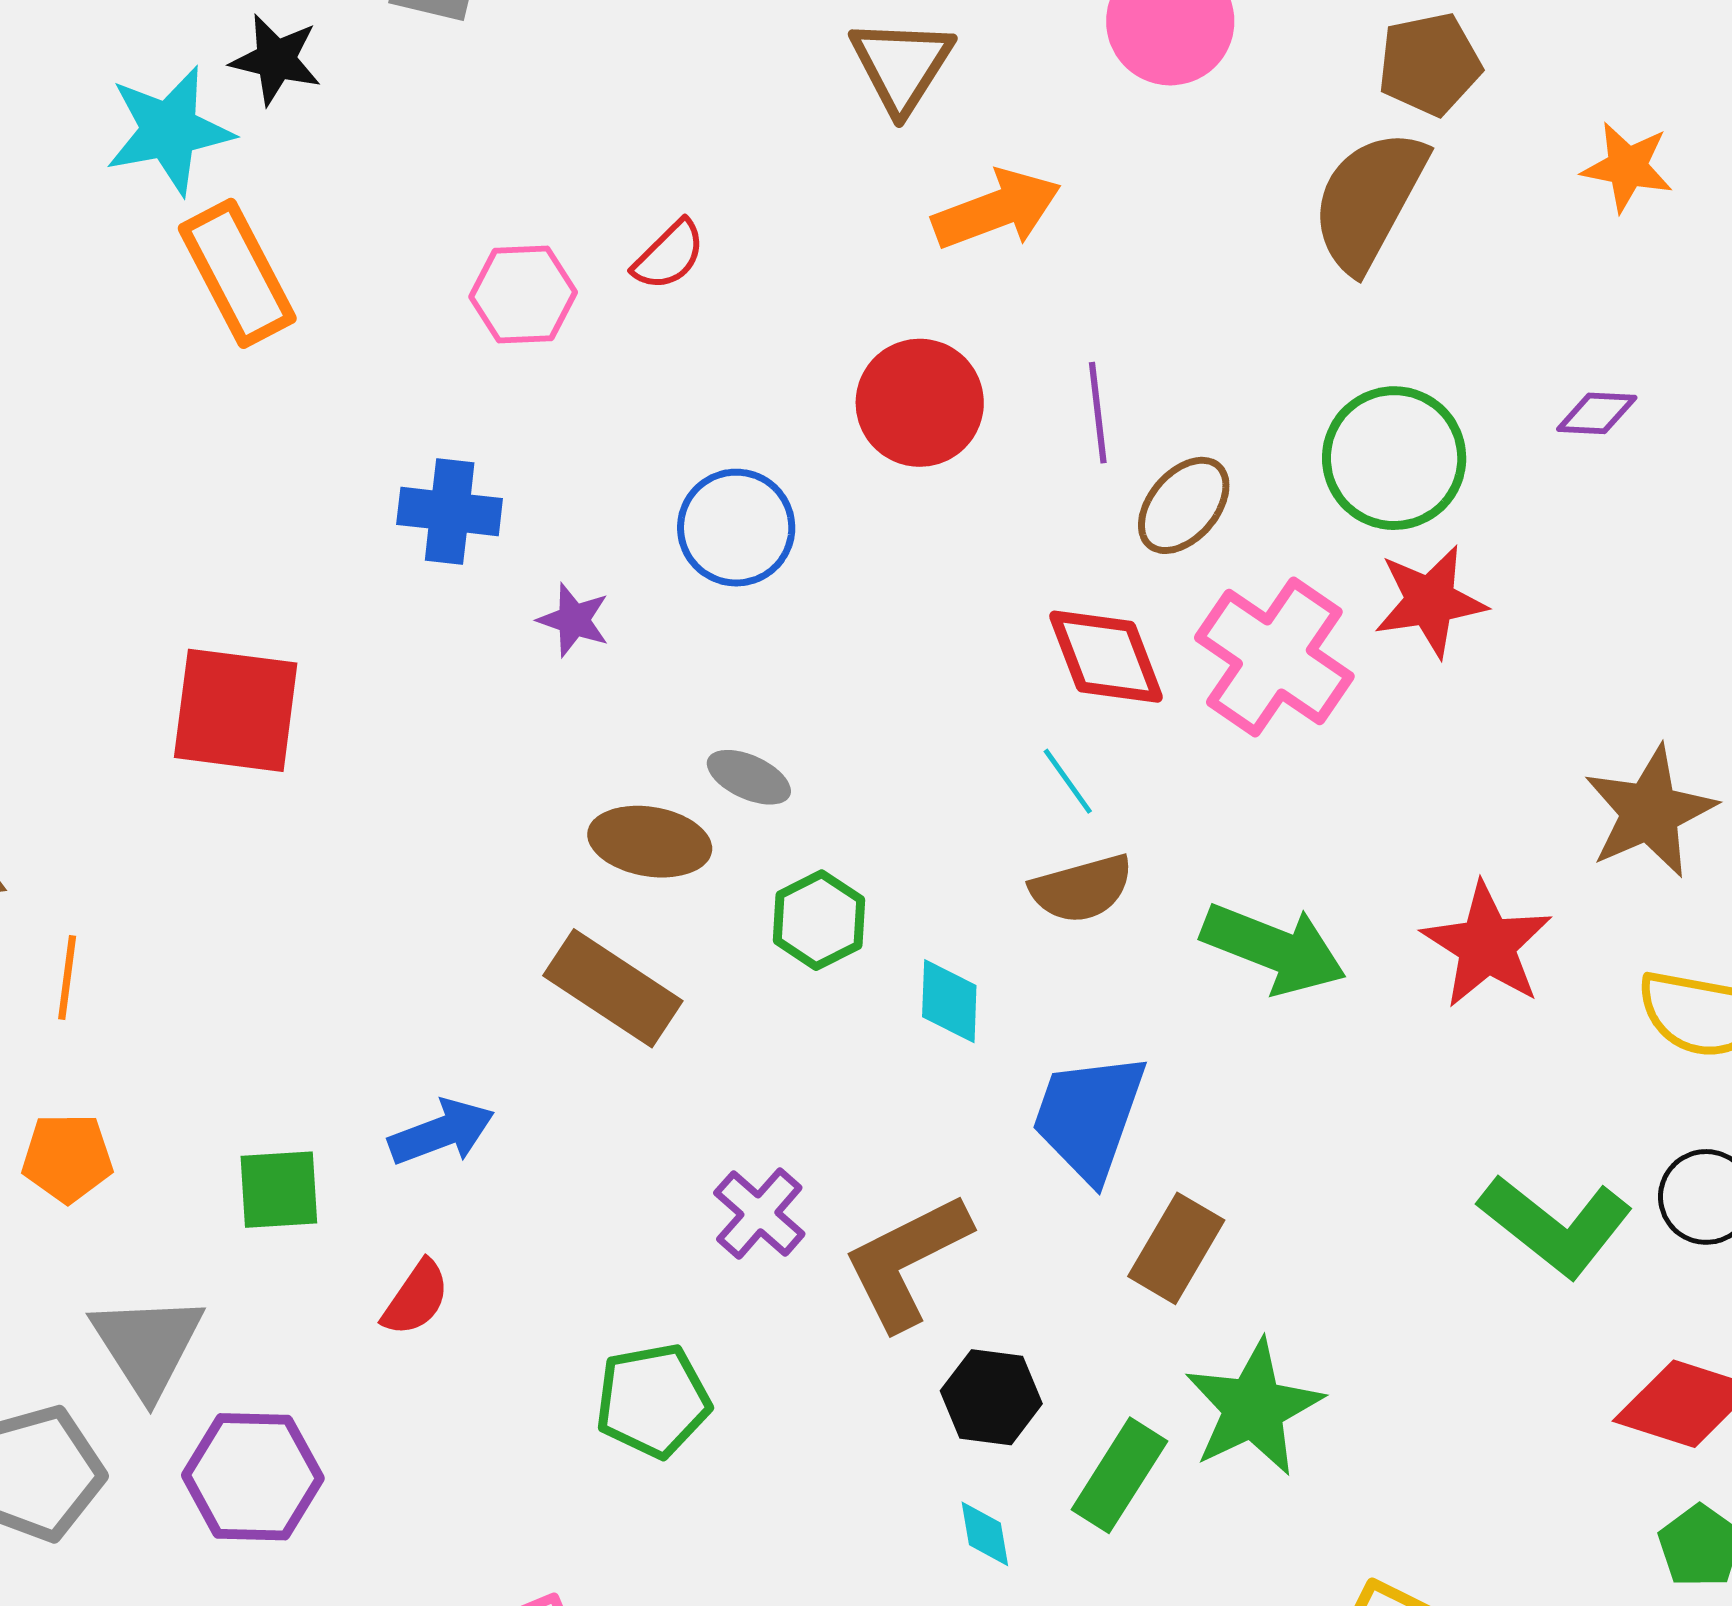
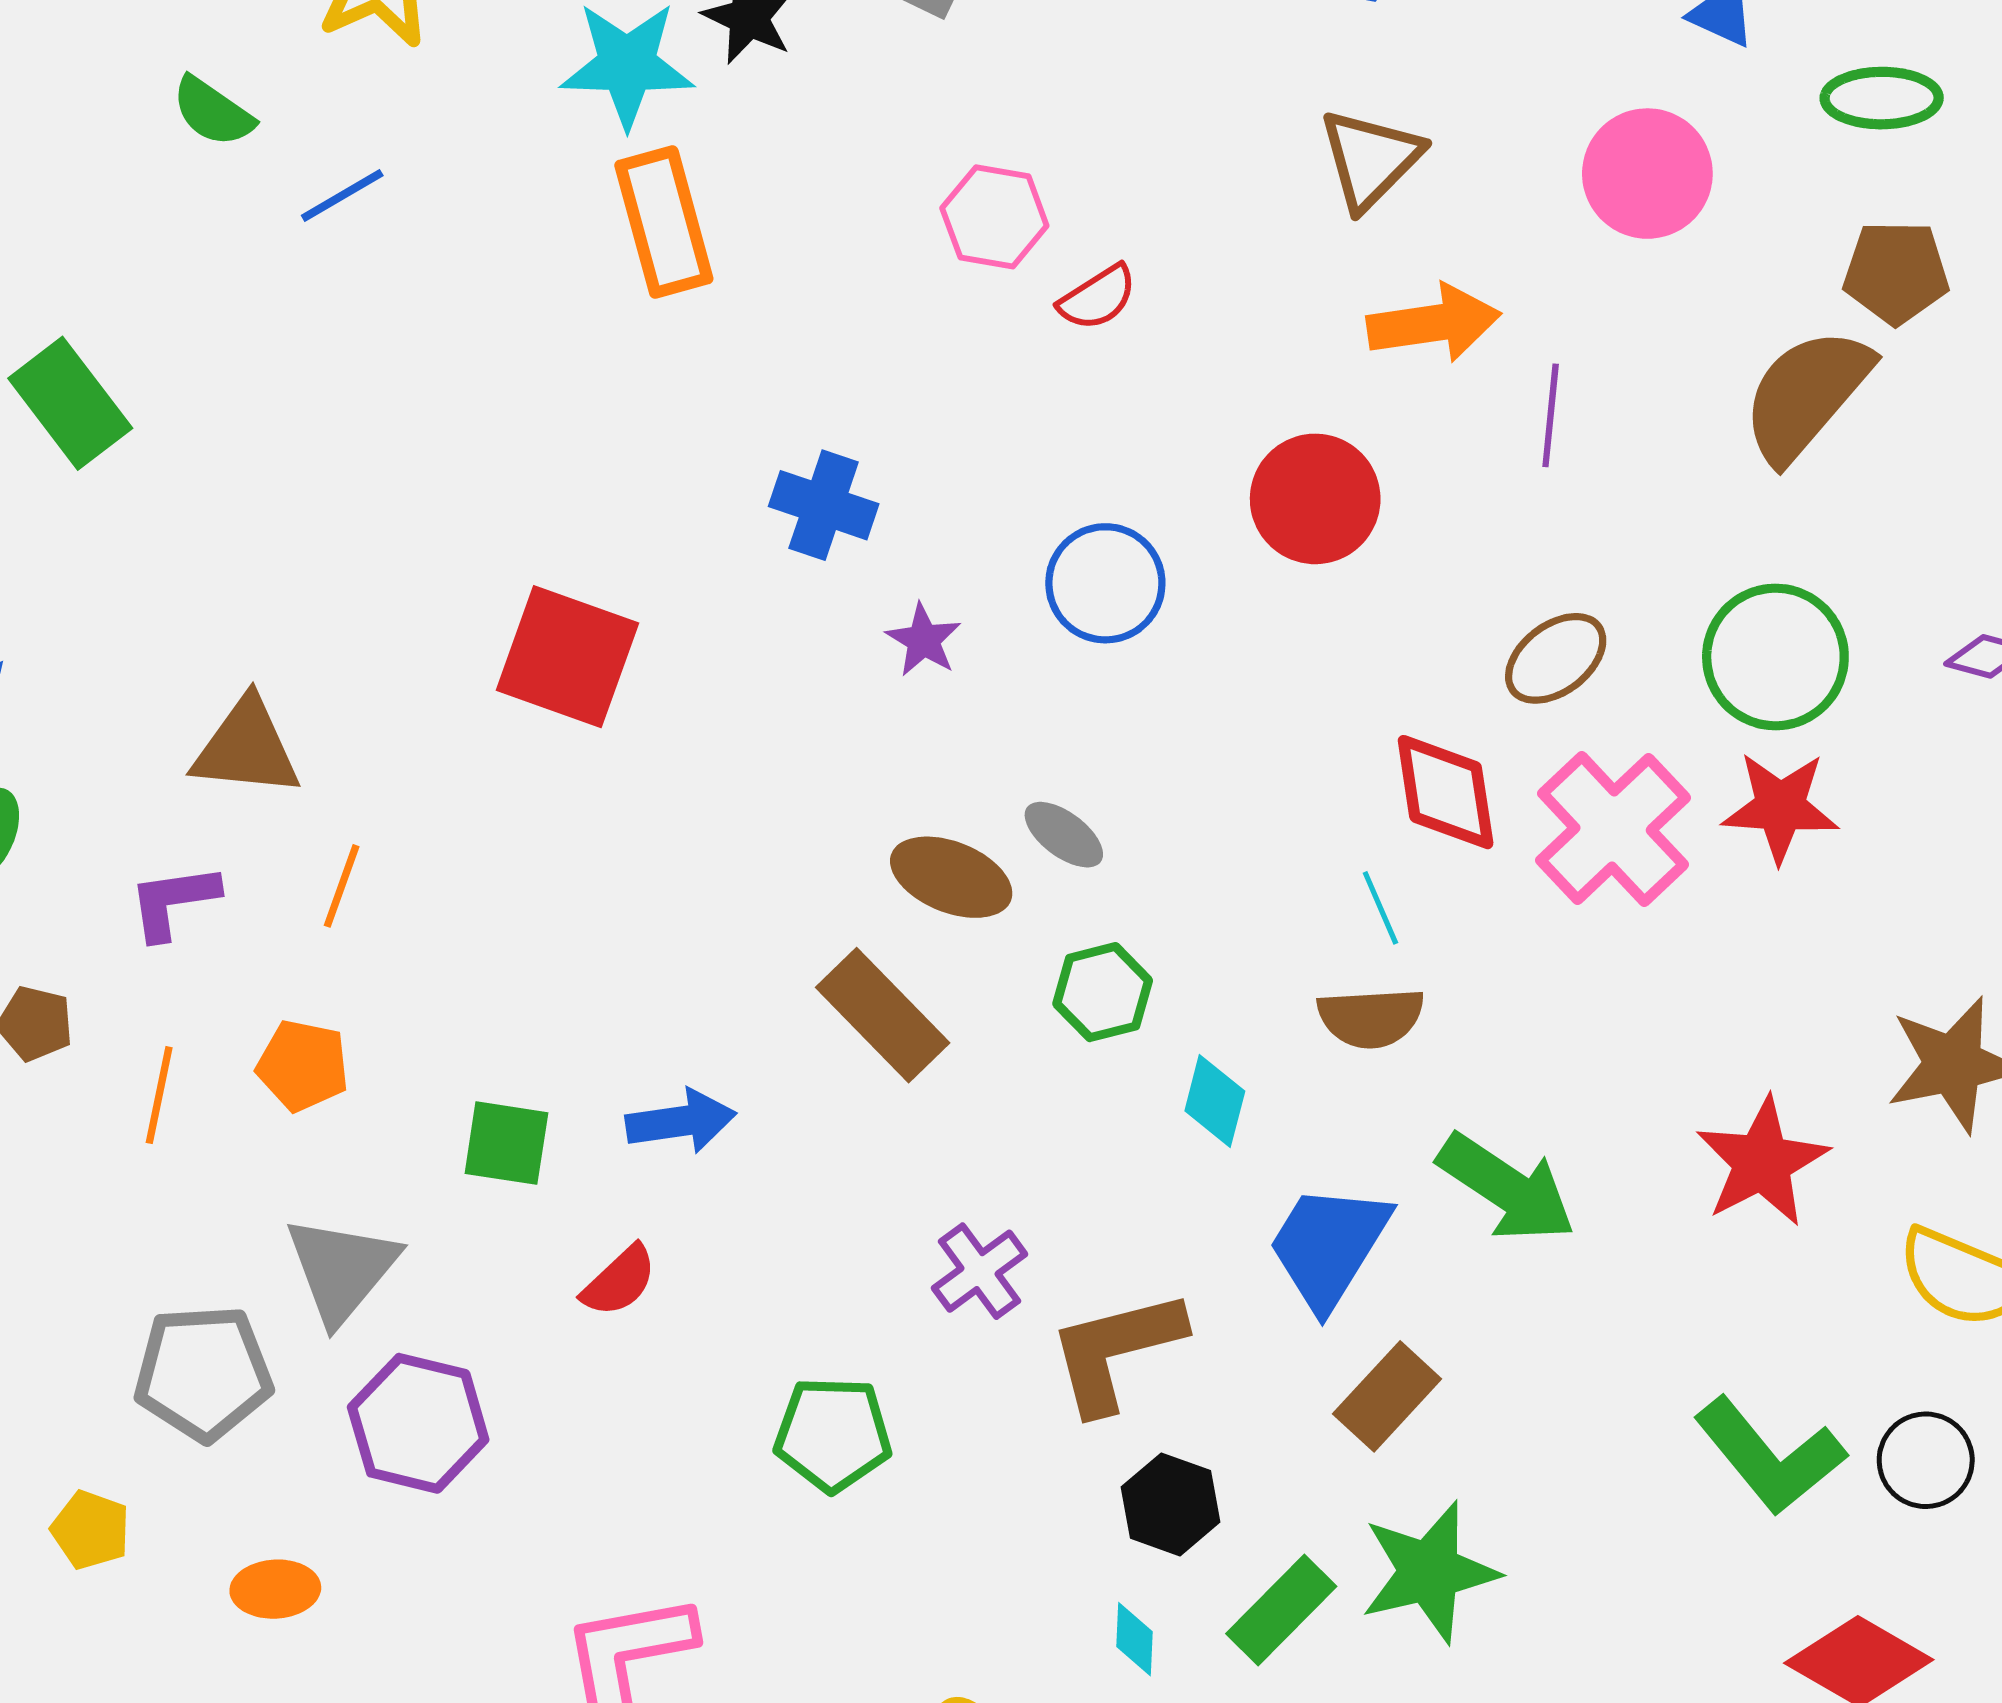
pink hexagon: (523, 294) -> (994, 217), moved
purple line: (1098, 413) -> (1551, 415), moved
green arrow: (1274, 949) -> (1507, 1188), moved

